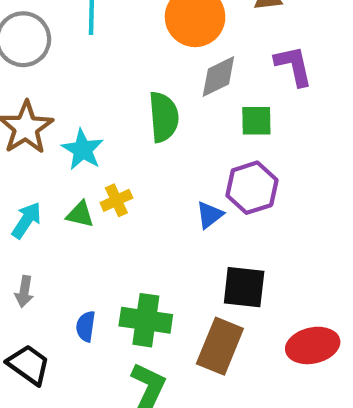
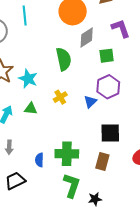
yellow cross: (116, 200) -> (60, 97), moved
brown rectangle: (220, 346) -> (102, 162), size x0.7
black trapezoid: (29, 365) -> (15, 181), turned -55

